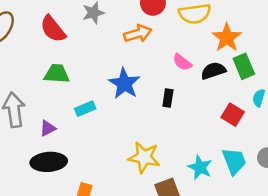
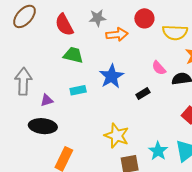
orange arrow: (138, 34) -> (117, 35), moved
green trapezoid: (57, 74) -> (73, 55), moved
black rectangle: (168, 98) -> (143, 93), turned 40

